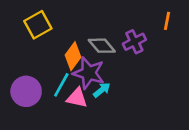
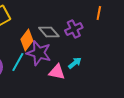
cyan arrow: (102, 90) -> (75, 63), moved
pink triangle: (77, 98) -> (57, 72), moved

